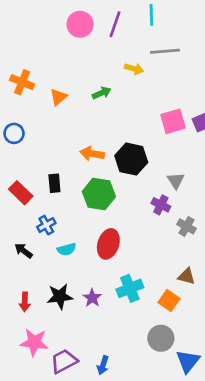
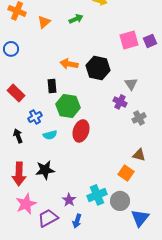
black rectangle: (54, 183) -> (52, 86), moved
green hexagon: (99, 194) -> (68, 106), moved
gray cross: (186, 226) -> (139, 118), turned 32
black arrow: (23, 251) -> (18, 136), turned 32
cyan cross: (130, 288) -> (97, 195), moved
purple star: (92, 298) -> (69, 200), moved
red arrow: (25, 302) -> (19, 174), size x1.6
pink star: (34, 342) -> (26, 204), turned -30

